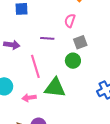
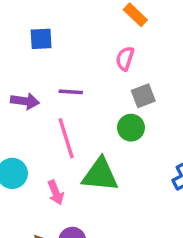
purple line: (47, 38) -> (71, 92), moved
pink arrow: (29, 98) -> (56, 193), turned -104

